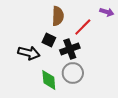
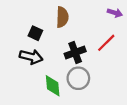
red line: (83, 27) -> (106, 43), moved
black square: (49, 40) -> (35, 33), moved

